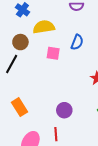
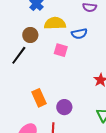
blue semicircle: (77, 42) -> (79, 34), moved, turned 49
orange rectangle: (20, 107) -> (39, 98), moved

